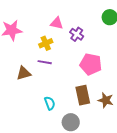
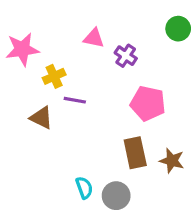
yellow cross: (46, 43) -> (54, 76), moved
brown triangle: (24, 73) -> (41, 118), turned 42
cyan semicircle: (50, 103) -> (84, 188), moved

